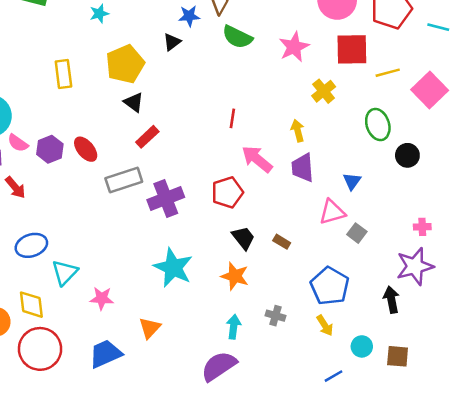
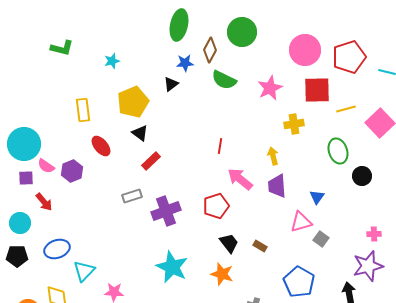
yellow cross: (324, 91) -> (294, 124), turned 30
red ellipse: (86, 149) -> (101, 146), moved
gray rectangle: (124, 180) -> (132, 196), size x0.7

